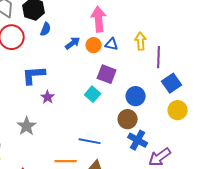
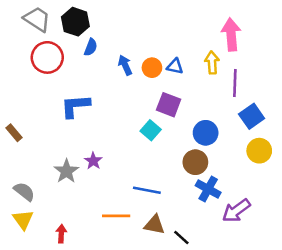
pink arrow: (99, 19) -> (231, 34), moved
blue arrow: (73, 43) -> (125, 65), turned -77
purple star: (48, 97) -> (93, 161), moved

